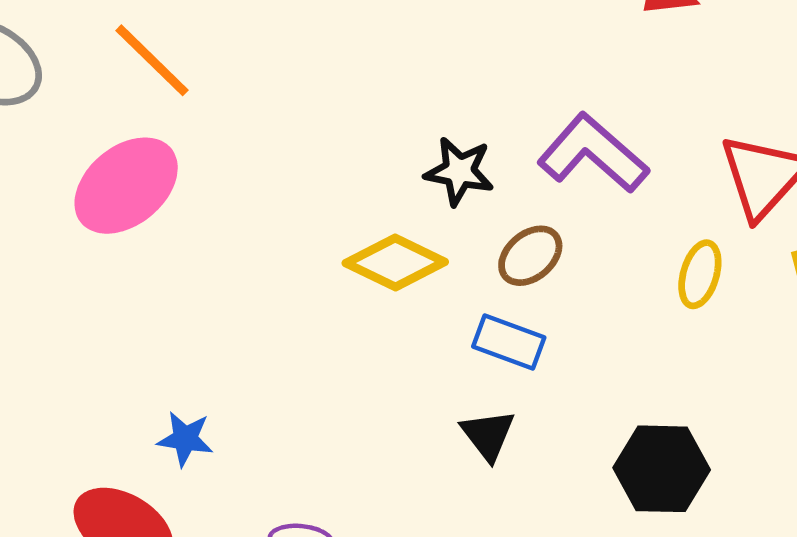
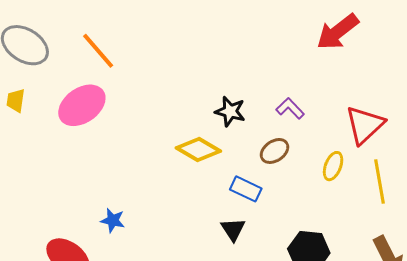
purple L-shape: (593, 153) -> (290, 108), size x0.6
brown ellipse: (530, 256) -> (275, 151), moved
blue star: (185, 439) -> (113, 220), moved

